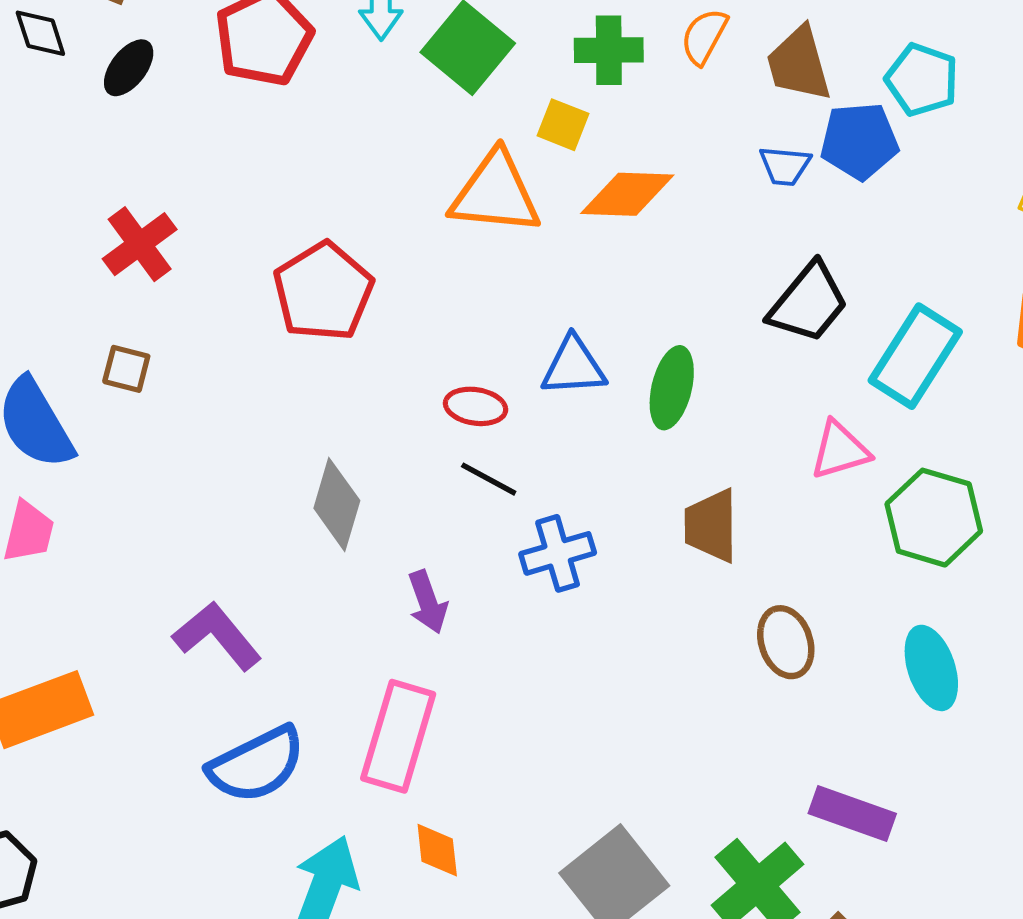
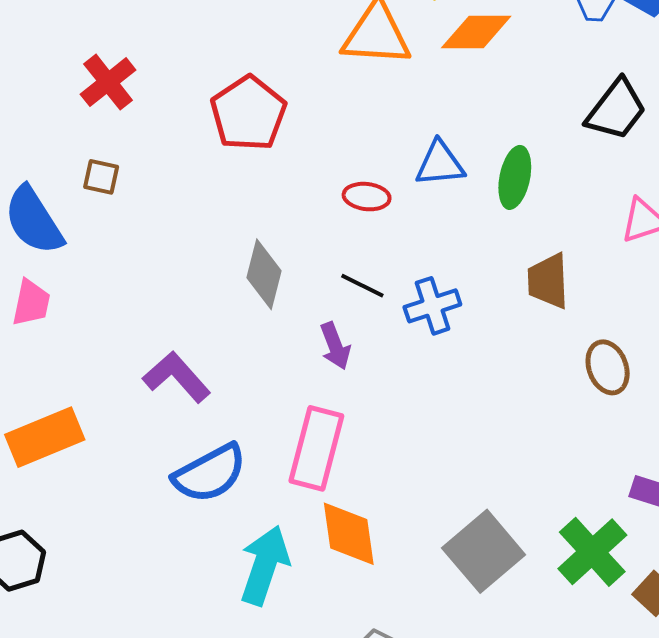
black line: (489, 479) -> (362, 286), moved
orange diamond: (437, 850) -> (349, 534), size x1.6

